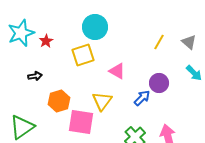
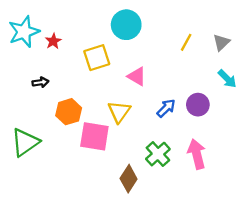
cyan circle: (95, 27) -> (126, 25), moved
gray triangle: (189, 42) -> (221, 42), turned 35
purple circle: (159, 83) -> (198, 105), moved

